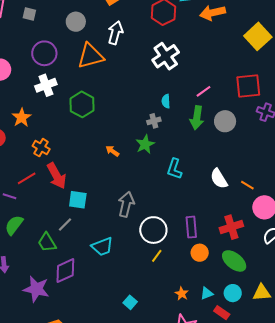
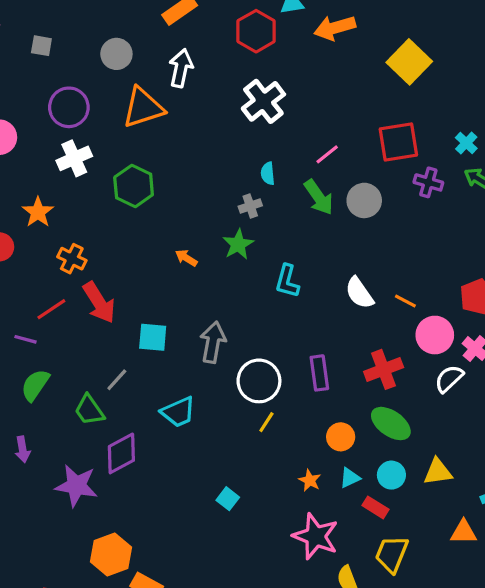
green arrow: (197, 118) -> (319, 197), turned -40
cyan square: (78, 200) -> (153, 337), moved
orange circle: (200, 253) -> (341, 437), moved

